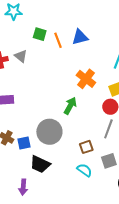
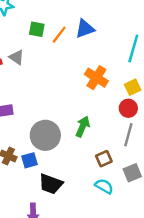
orange line: (58, 40) -> (59, 35), turned 63
green arrow: (70, 106) -> (83, 127), moved
gray circle: (49, 132) -> (45, 135), moved

